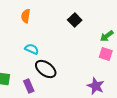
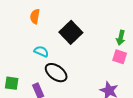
black square: (75, 20) -> (71, 32), moved, size x1.5
green arrow: (107, 36) -> (121, 38), turned -40

